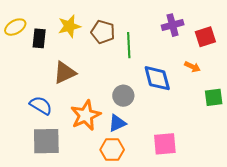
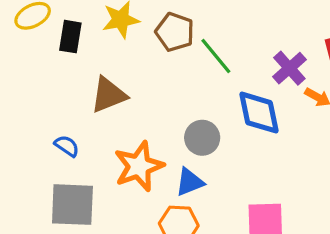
purple cross: (173, 25) -> (289, 68), moved, turned -30
green line: (129, 45) -> (216, 56), turned -40
blue semicircle: (41, 105) -> (67, 146), size x0.7

